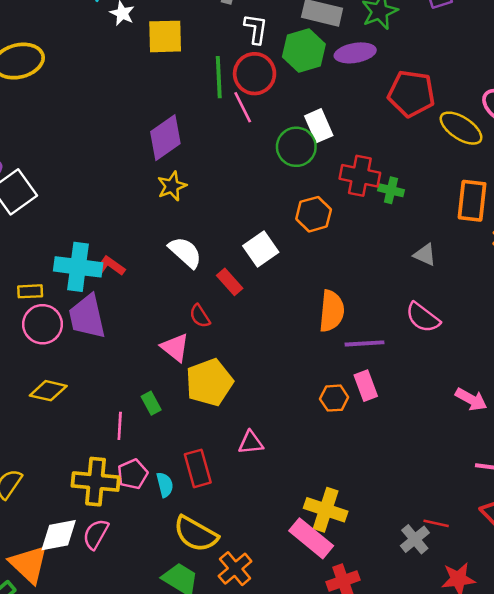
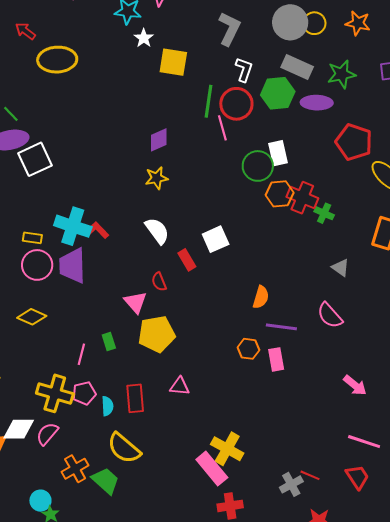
purple diamond: (165, 138) -> (159, 140), size x0.7
orange hexagon: (314, 214) -> (280, 194), moved
orange semicircle: (332, 311) -> (261, 297), size x0.7
orange hexagon: (334, 398) -> (248, 349), moved
orange cross: (235, 569) -> (75, 469), moved

